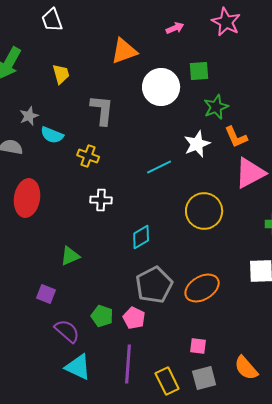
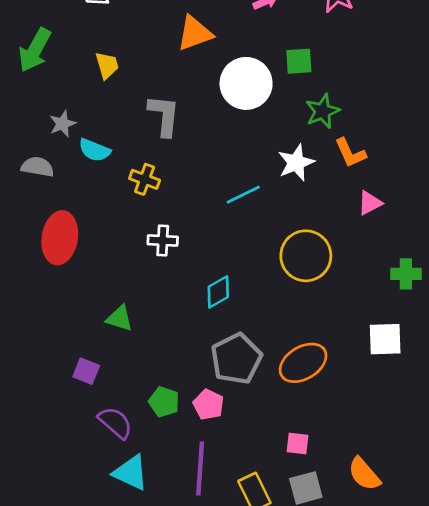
pink triangle: (250, 173) -> (370, 203), size x0.6
green triangle: (70, 256) -> (120, 318), turned 40

